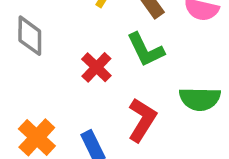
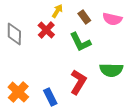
red cross: (96, 67) -> (46, 30), moved

